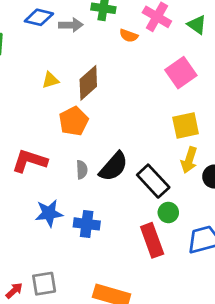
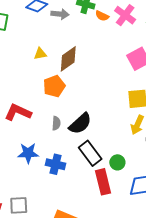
orange semicircle: (129, 36) -> (102, 16), moved
black rectangle: (153, 181) -> (90, 153), moved

